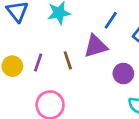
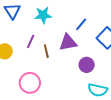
purple line: (38, 62) -> (31, 41), moved

